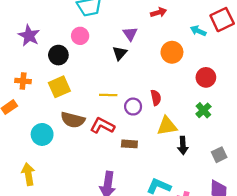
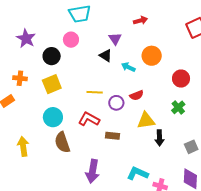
cyan arrow: (198, 31) -> (128, 67), moved
black triangle: (120, 53) -> (106, 56), turned -40
red semicircle: (156, 98) -> (137, 95), turned 80
brown semicircle: (73, 120) -> (62, 142), moved, turned 55
cyan circle: (42, 134) -> (53, 117), moved
yellow arrow: (28, 174) -> (23, 146), moved

